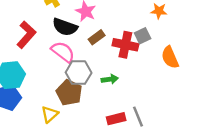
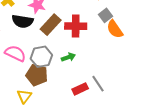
gray square: (143, 36) -> (105, 15), moved
brown rectangle: (97, 37) -> (51, 25), size x1.5
pink semicircle: (63, 52) -> (15, 53), moved

